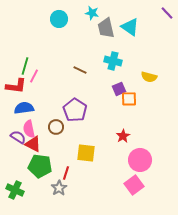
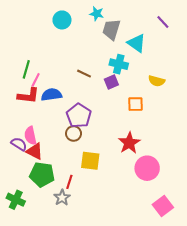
purple line: (167, 13) -> (163, 22), moved
cyan triangle: (130, 27) -> (137, 43), moved
gray trapezoid: (106, 28) -> (111, 29), turned 30
red L-shape: (16, 86) -> (28, 96), moved
purple square: (119, 89) -> (111, 82), moved
blue semicircle: (24, 108) -> (51, 95), moved
brown circle: (56, 127) -> (74, 133), moved
red star: (123, 136) -> (129, 143), size x1.5
pink square: (134, 185) -> (163, 206), moved

